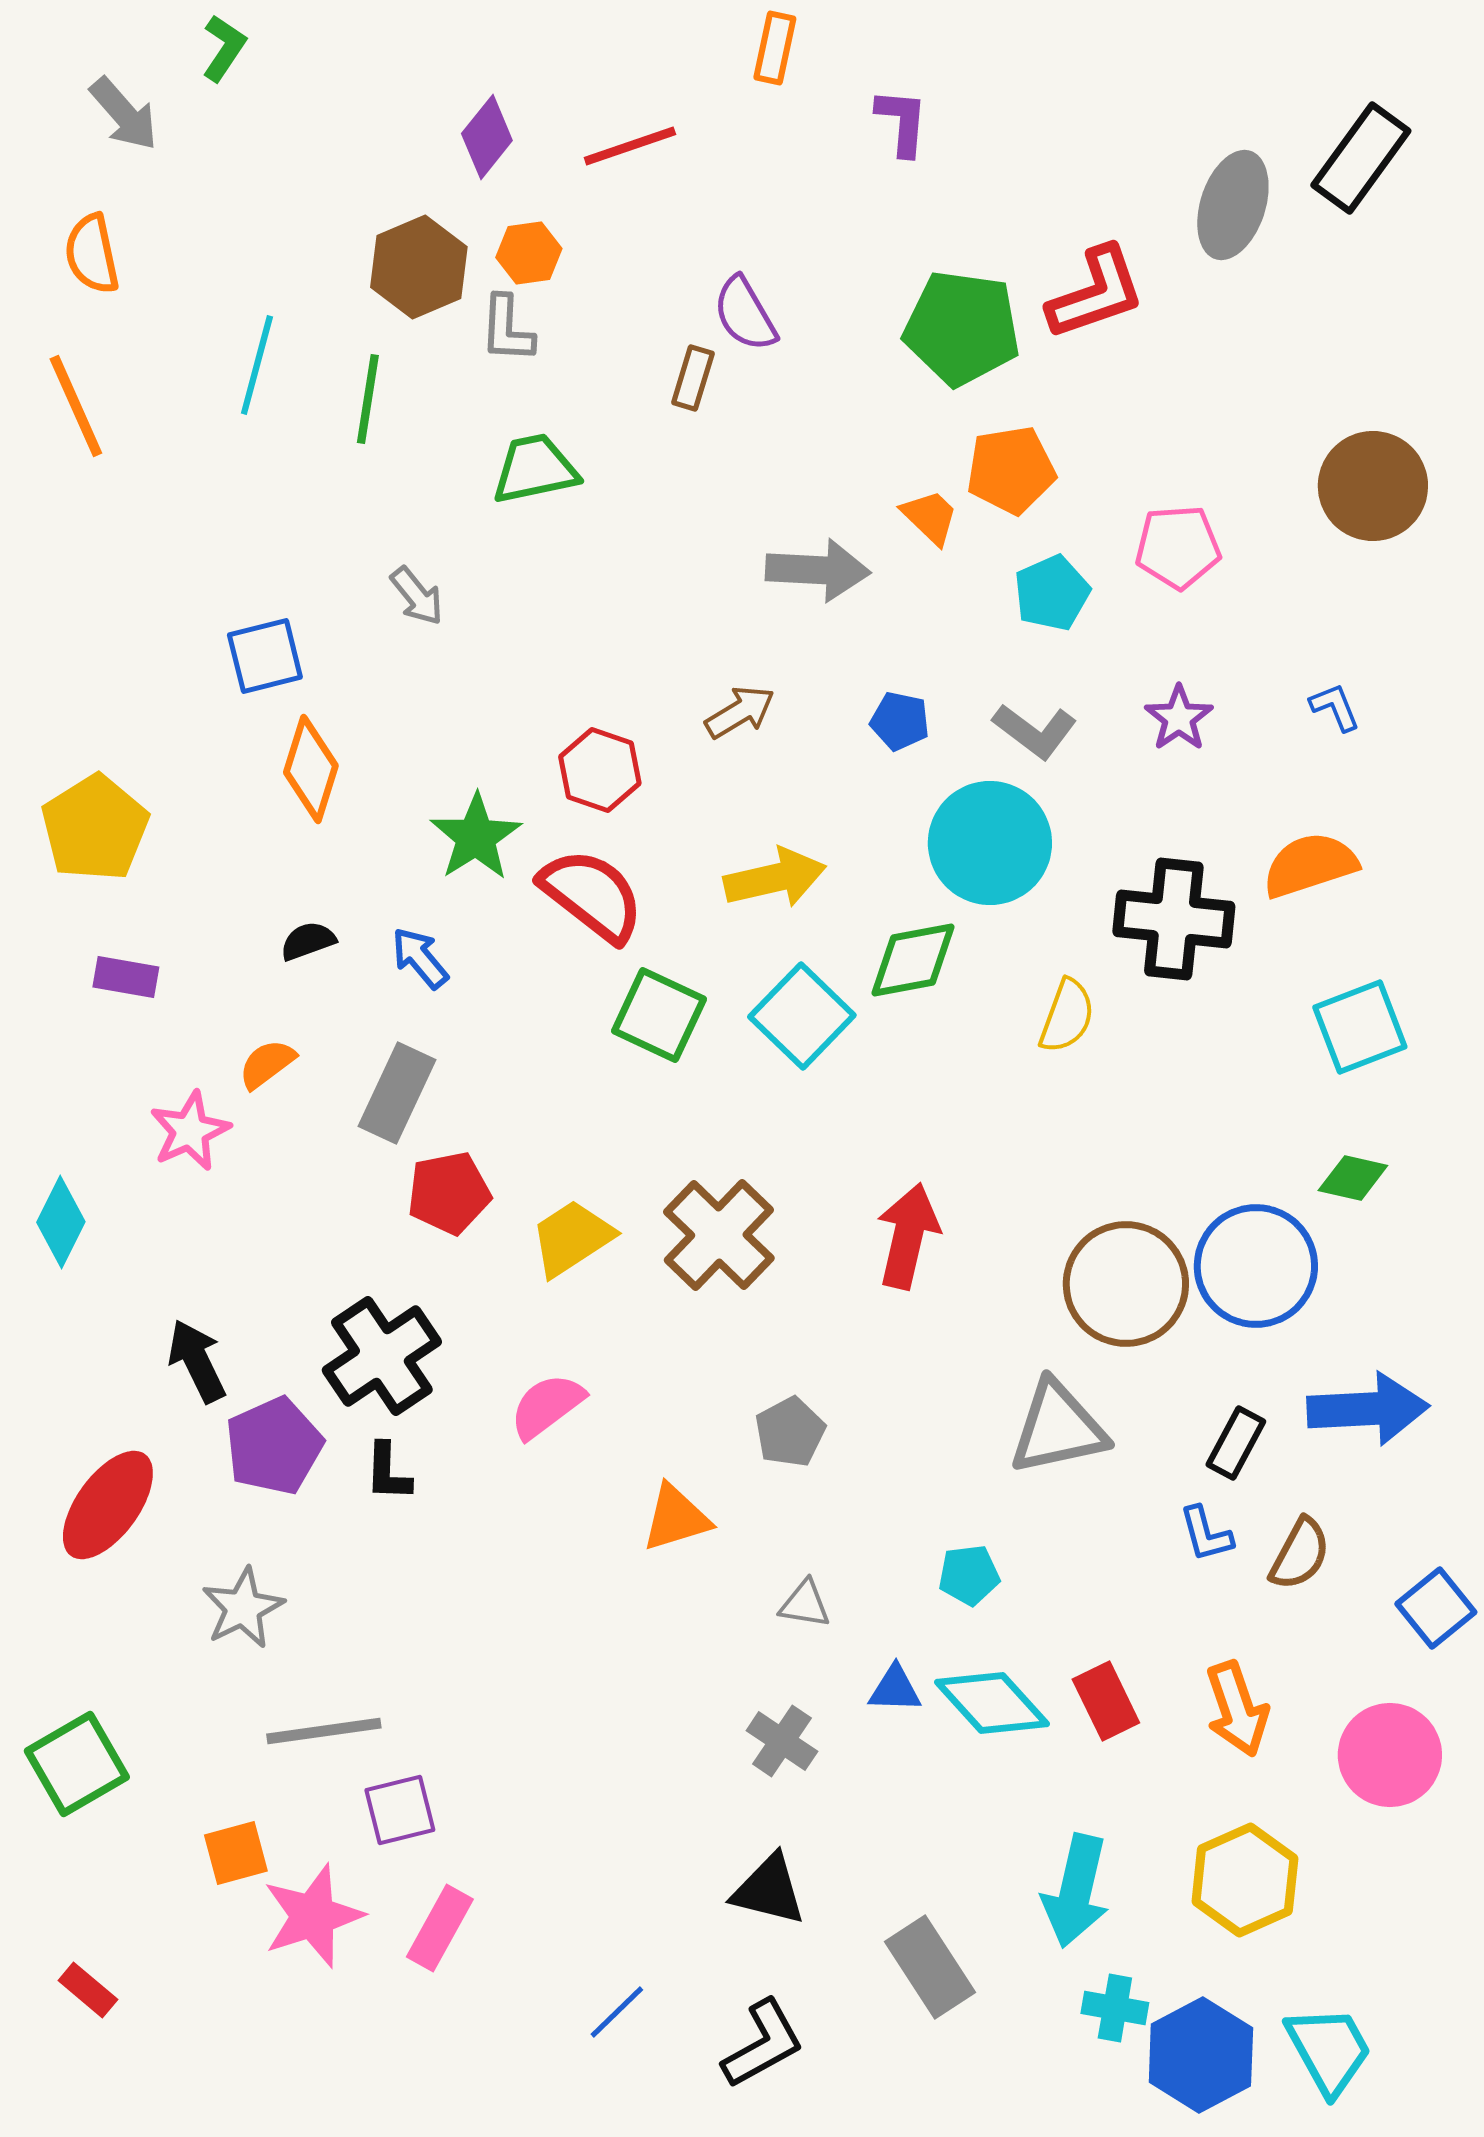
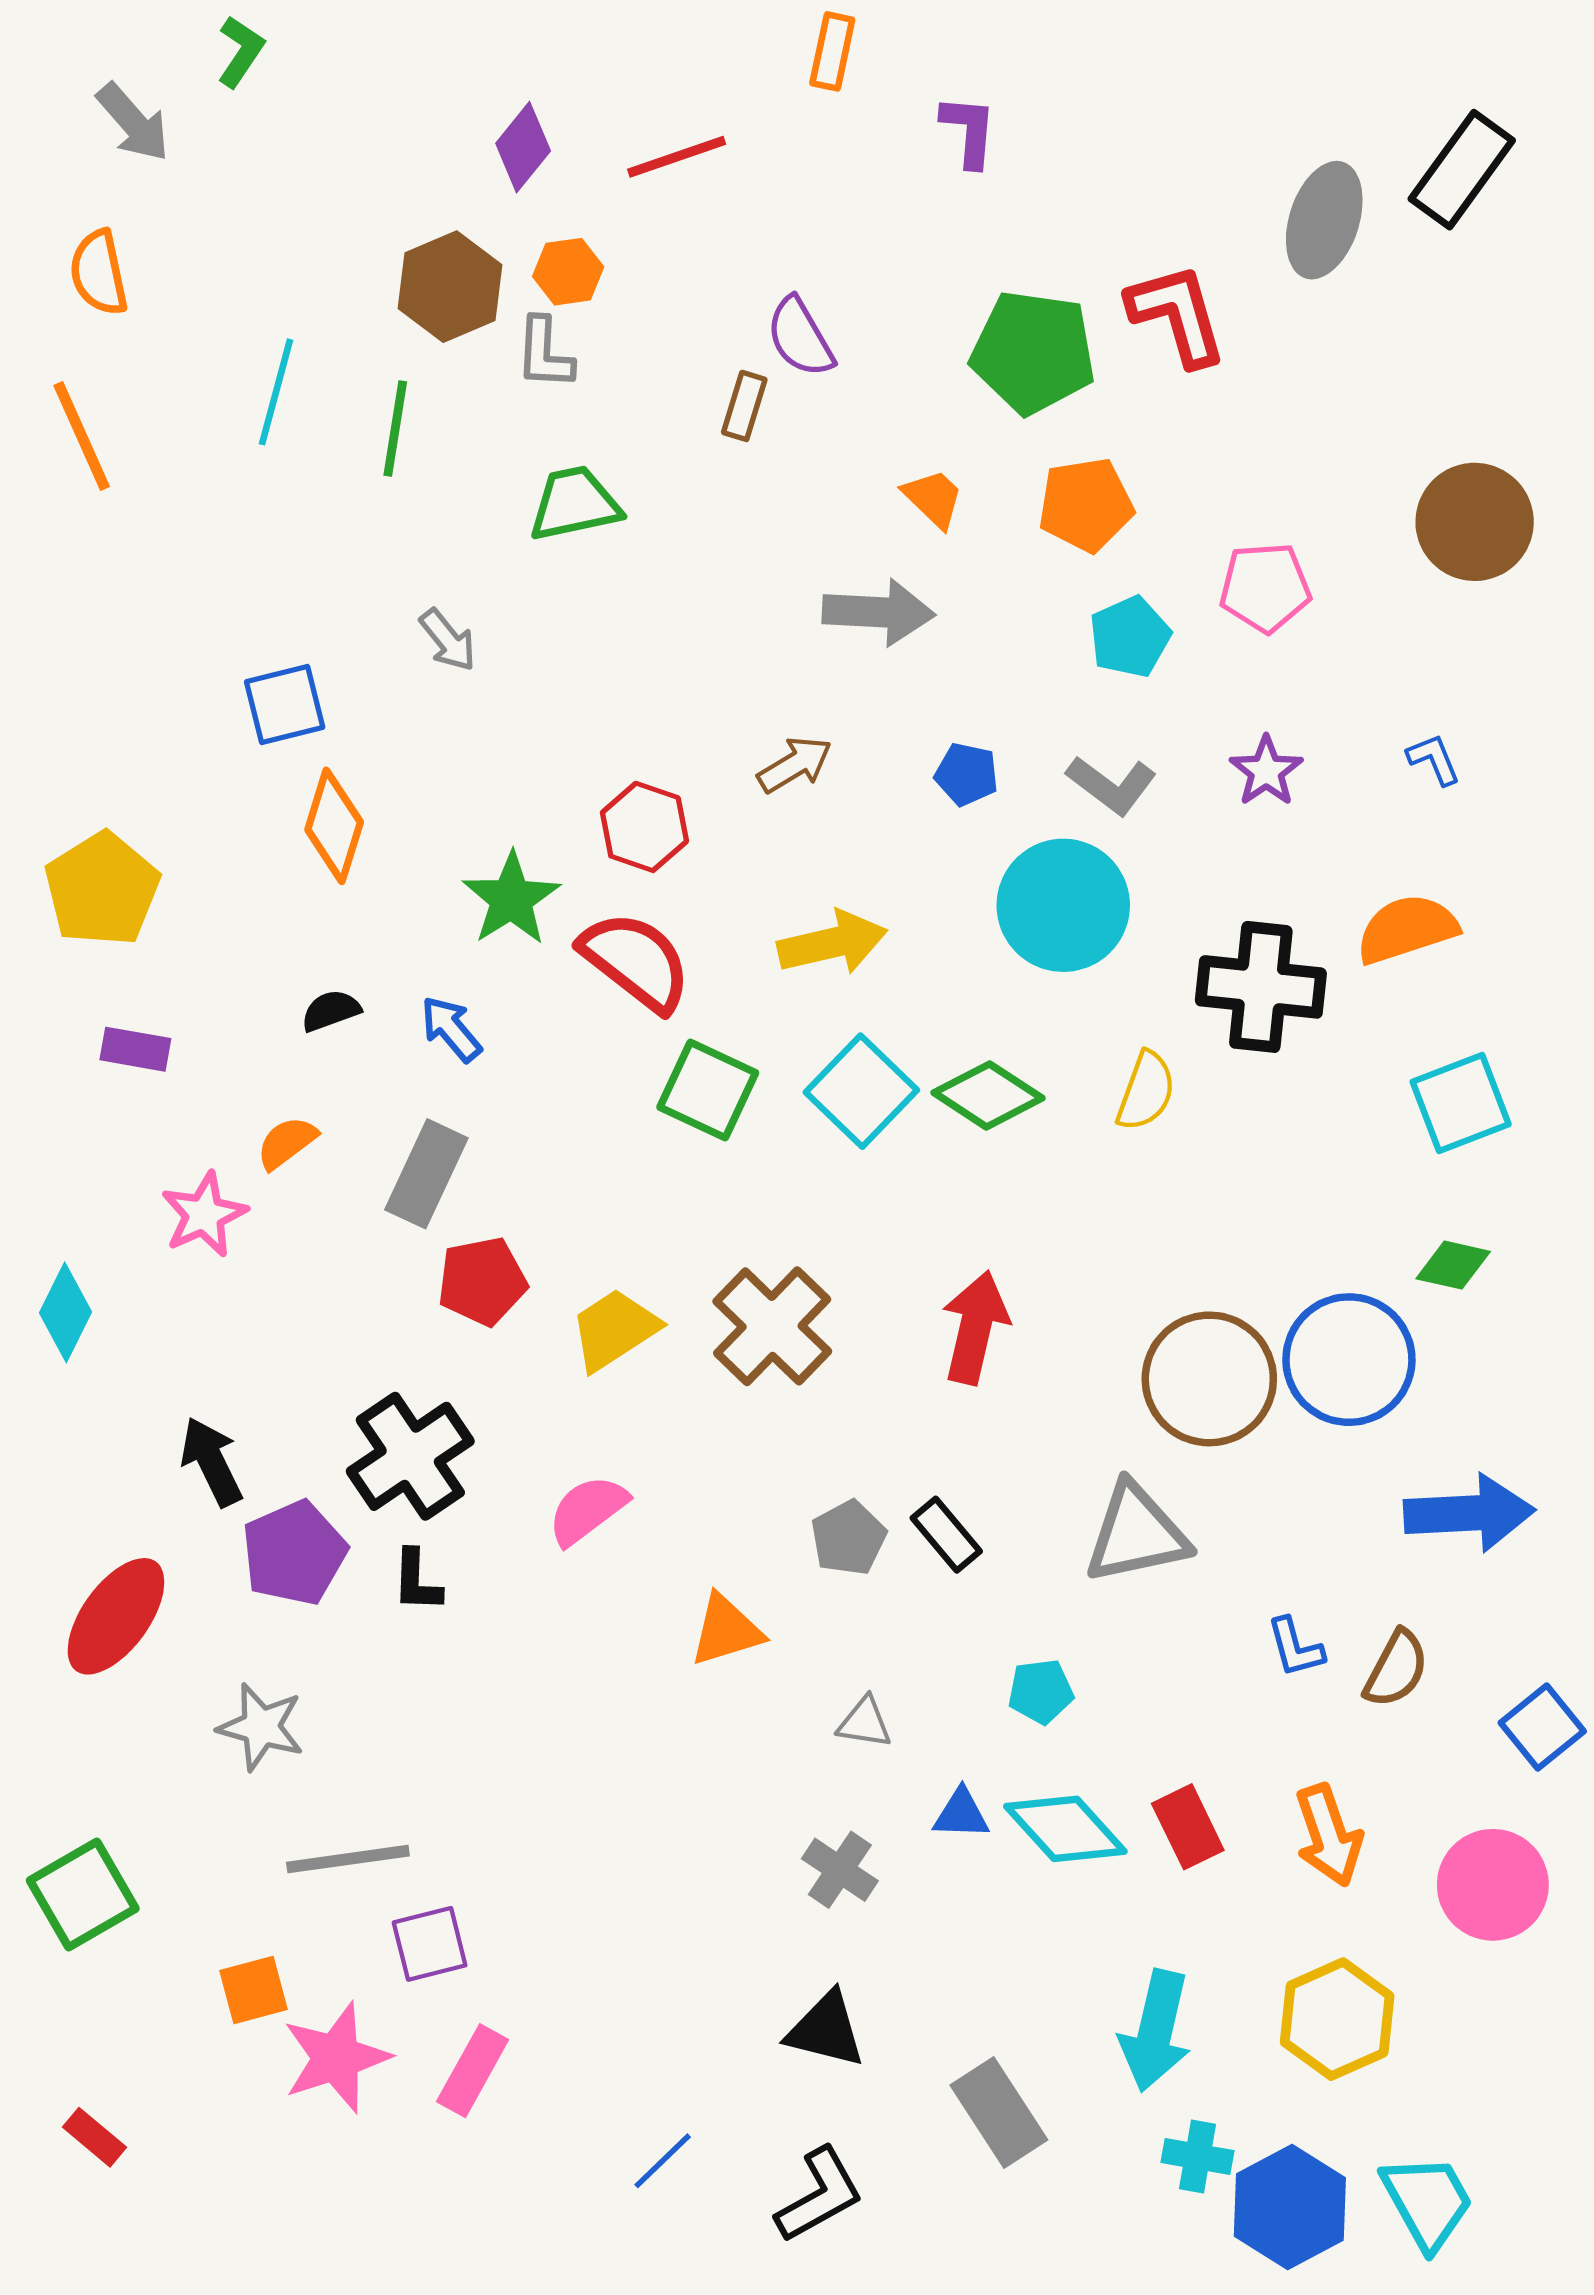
red L-shape: (1096, 293) -> (1177, 315), turned -87
orange trapezoid: (930, 517) -> (933, 498), moved
green diamond: (913, 960) -> (988, 1095), moved, turned 44
black rectangle: (1236, 1443) -> (946, 1535), moved, turned -68
gray star: (243, 1608) -> (261, 1727), turned -30

